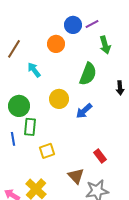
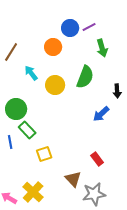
yellow circle: (59, 99) -> (55, 85), moved
blue arrow: (84, 111) -> (101, 114), moved
green rectangle: (30, 127) -> (27, 130), turned -48

